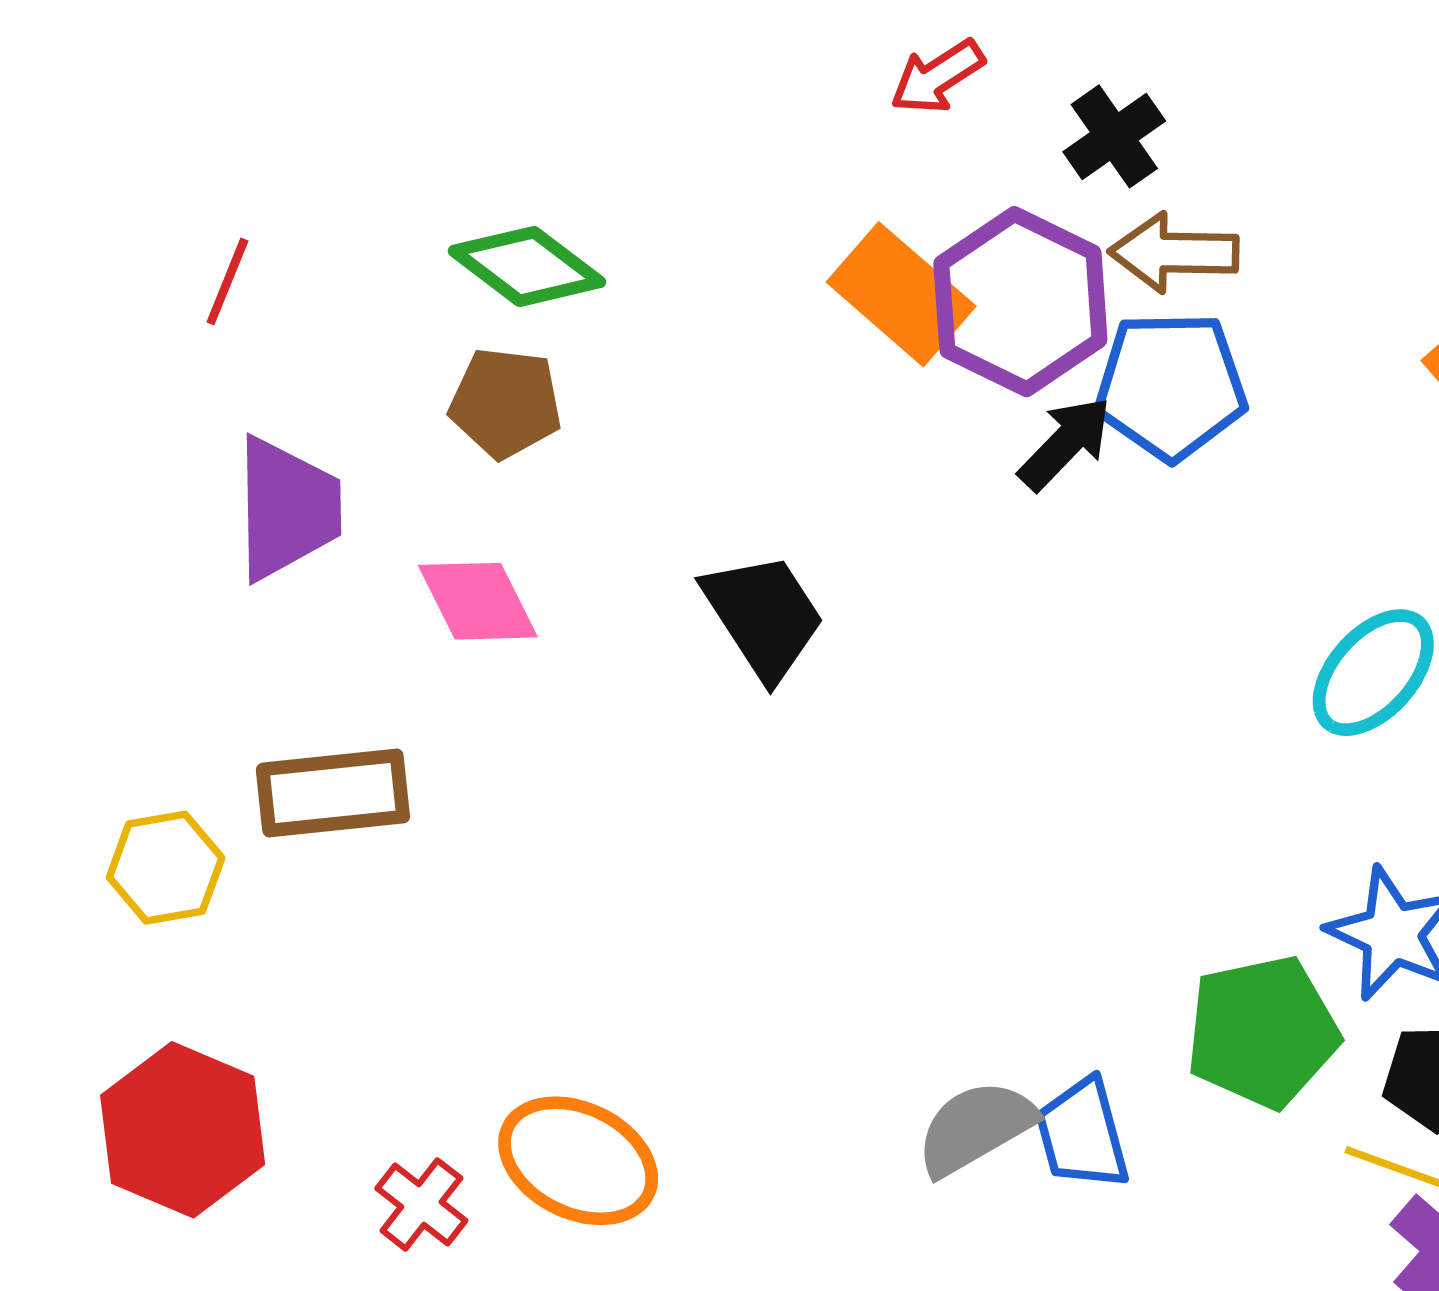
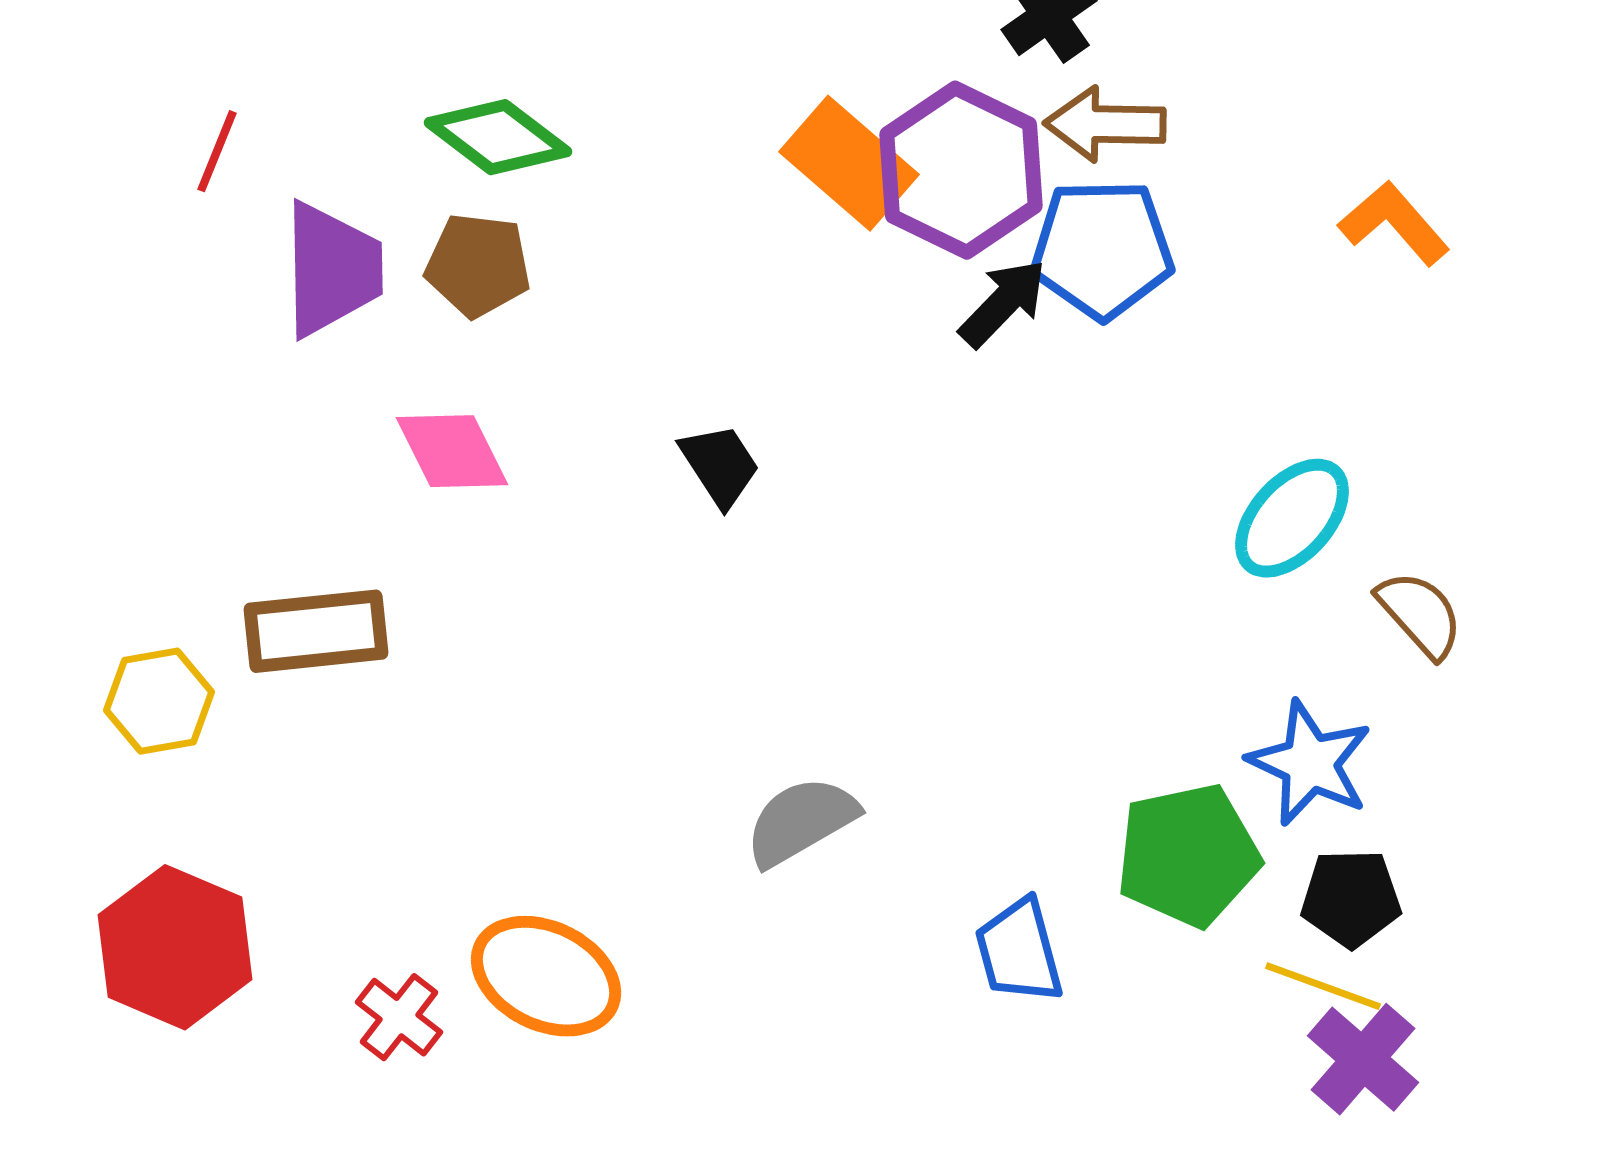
purple trapezoid: (287, 508) -> (332, 269), moved
black trapezoid: (764, 616) -> (720, 465), size x0.7
gray semicircle: (976, 1128) -> (801, 821), moved

